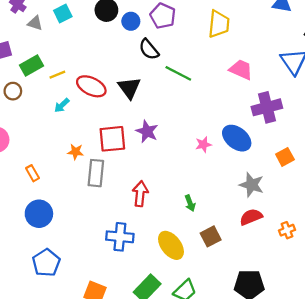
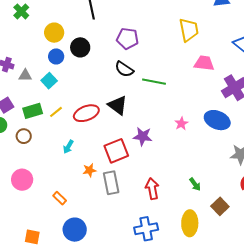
cyan square: (63, 13) -> (49, 81), moved
blue circle: (131, 21) -> (56, 56), moved
yellow trapezoid: (219, 24) -> (189, 30), moved
green rectangle: (31, 66) -> (33, 111), turned 30
red ellipse: (91, 86) -> (86, 113), turned -30
cyan arrow: (62, 105) -> (68, 147), moved
pink star: (203, 144) -> (181, 124), moved
yellow ellipse: (171, 245) -> (190, 223), turned 55

